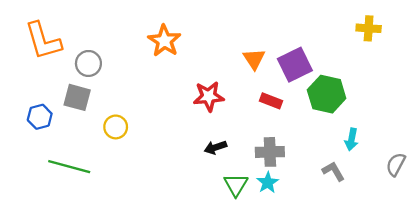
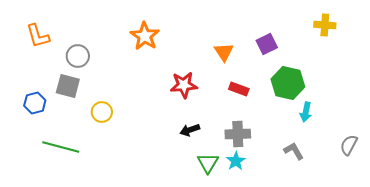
orange L-shape: (43, 41) -> (38, 36), size x0.7
purple square: (295, 65) -> (267, 44), moved, size x0.7
cyan arrow: (352, 139) -> (306, 112), moved

